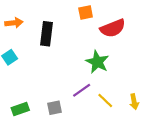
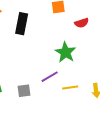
red semicircle: (113, 28) -> (82, 23), size x0.6
yellow line: (105, 100) -> (70, 88), turned -56

